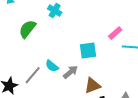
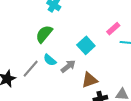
green semicircle: (27, 29) -> (44, 34), moved
cyan square: (88, 51) -> (86, 45), turned -36

